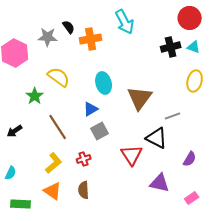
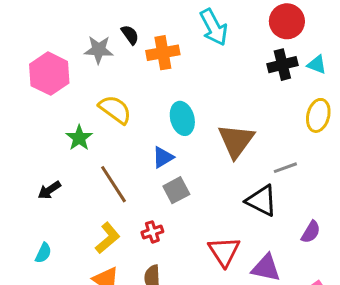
red circle: (190, 18) -> (287, 21), moved
red triangle: (132, 155) -> (224, 251), moved

